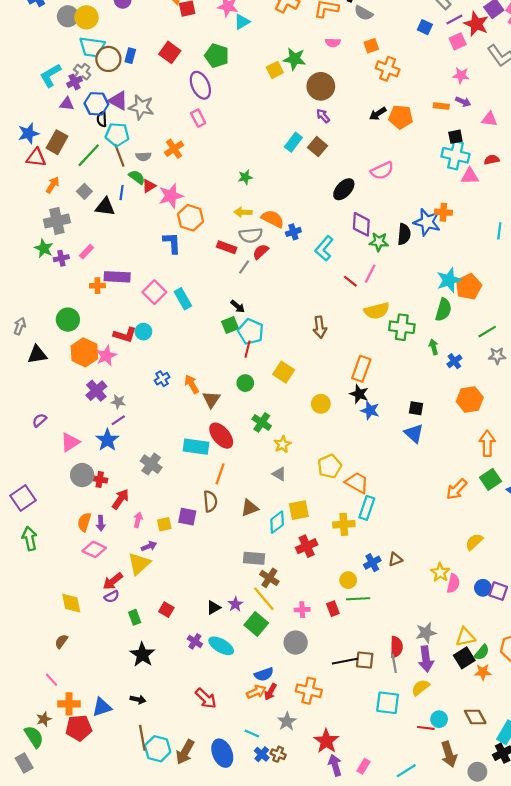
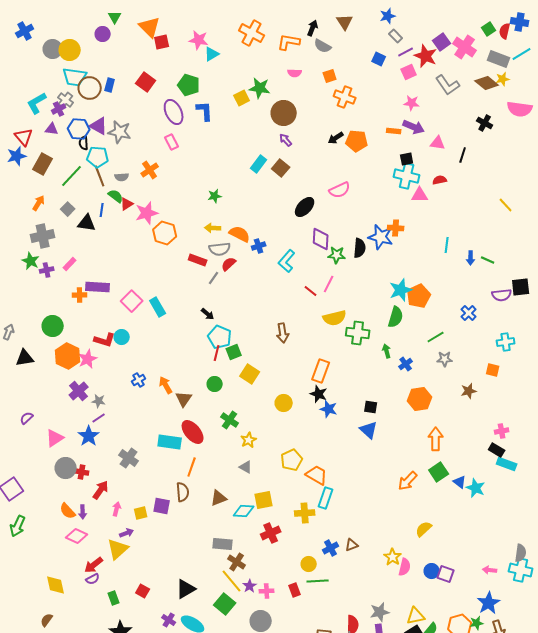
purple arrow: (463, 102) -> (414, 127), size x1.5
red triangle: (36, 157) -> (24, 137), moved, turned 42
blue L-shape: (172, 243) -> (205, 111), moved
green square: (230, 325) -> (234, 352), moved
orange semicircle: (84, 522) -> (68, 511), turned -60
cyan diamond: (277, 522) -> (244, 511), turned 40
green arrow: (30, 539) -> (18, 526), turned -145
purple star: (235, 604) -> (250, 586), moved
black triangle: (214, 608) -> (186, 589), size x1.5

